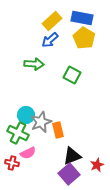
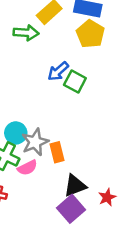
blue arrow: (50, 40) -> (58, 71), moved
green arrow: (34, 64) -> (26, 33), moved
pink semicircle: (28, 153) -> (27, 168), moved

